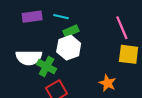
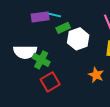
purple rectangle: (32, 17) -> (40, 17), moved
white hexagon: (69, 48) -> (78, 39), moved

